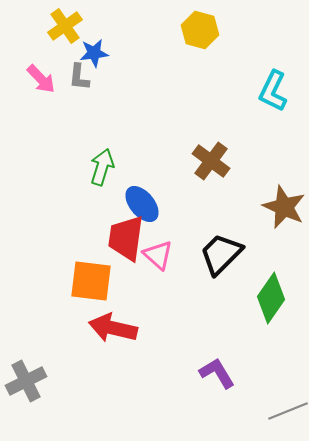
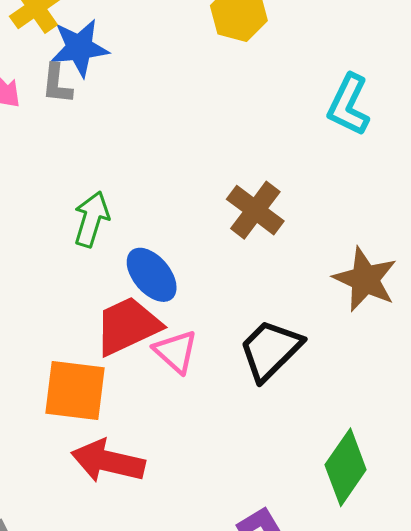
blue star: (94, 53) -> (79, 48), size x1.4
red trapezoid: (126, 238) -> (128, 326), turned 57
green diamond: (271, 298) -> (346, 467), moved

